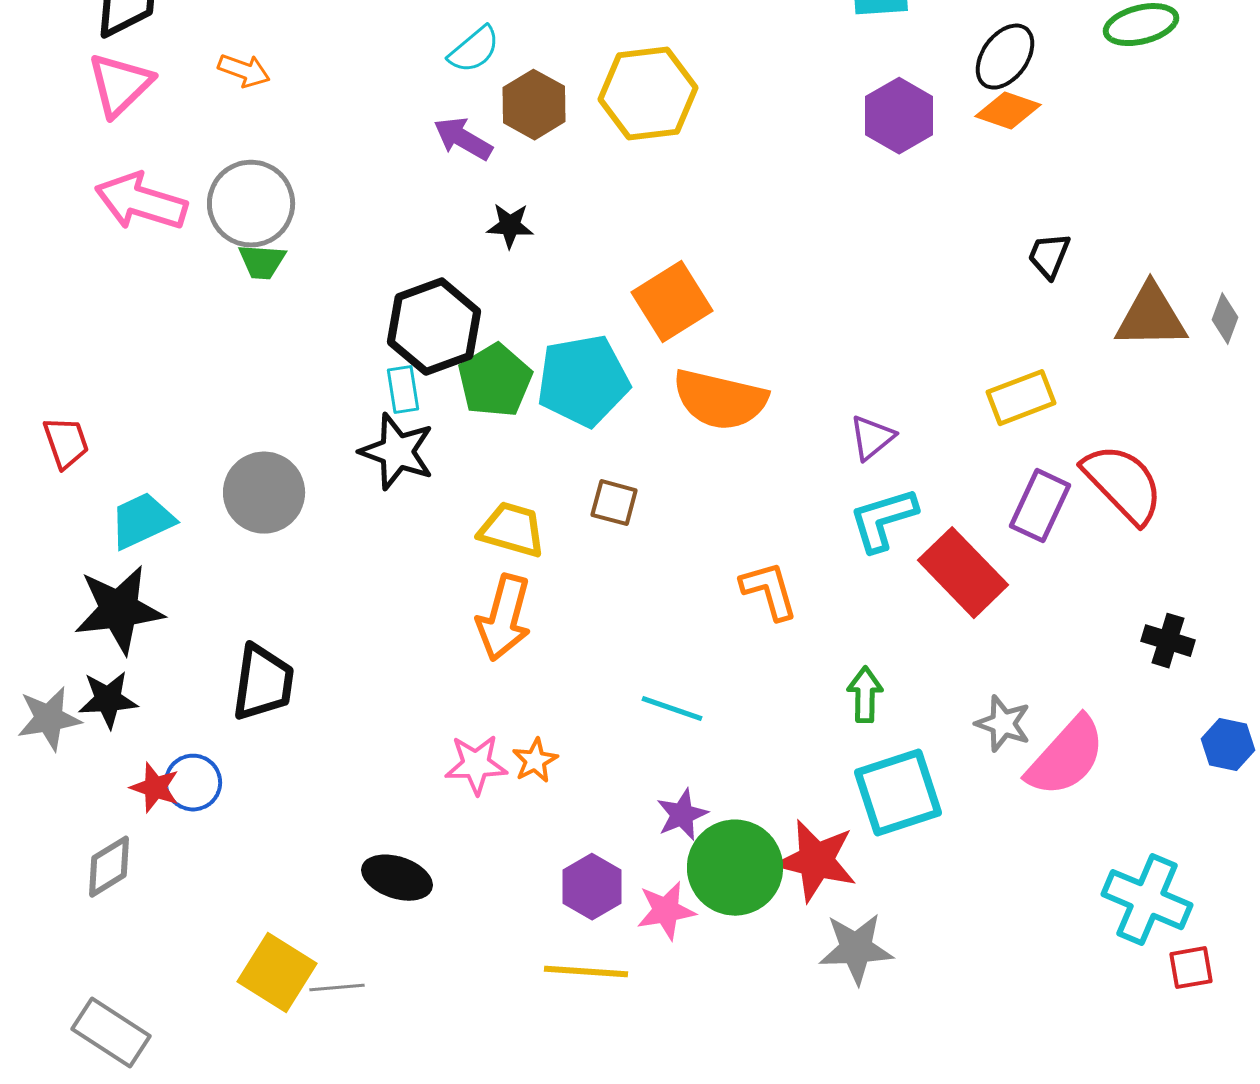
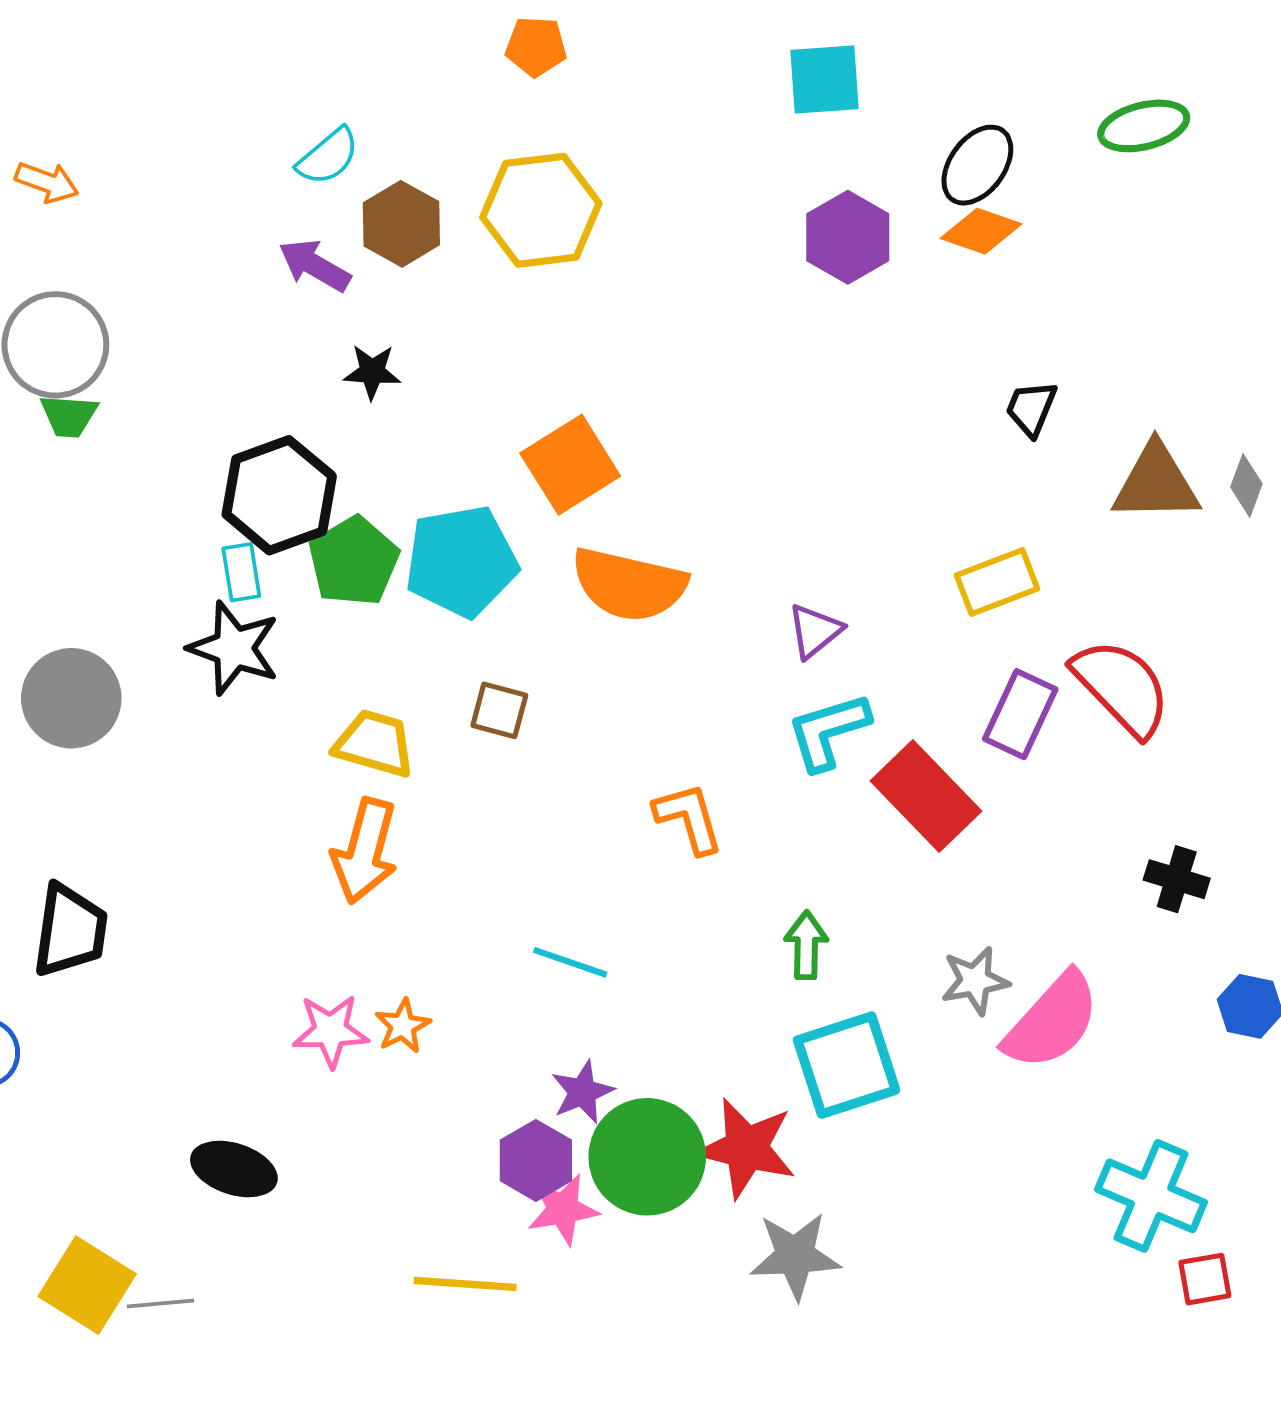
gray star: (1003, 724) -> (975, 981), turned -30
purple hexagon: (592, 887) -> (536, 1160), moved

